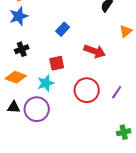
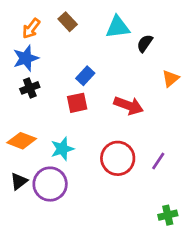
black cross: (22, 49) -> (30, 88), moved
red square: (57, 63) -> (77, 103), moved
black triangle: (14, 107) -> (19, 181), turned -40

